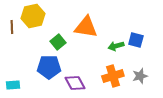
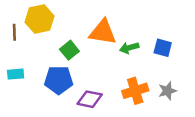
green arrow: (116, 46) -> (129, 48), moved
purple diamond: (75, 83) -> (90, 99), turned -50
cyan rectangle: (13, 85) -> (16, 74), moved

